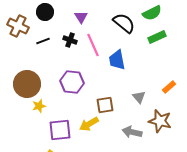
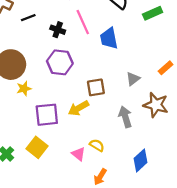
black cross: (70, 40) -> (58, 30), moved
gray triangle: (139, 97) -> (133, 79), turned 32
gray arrow: (132, 132) -> (125, 117), turned 60

